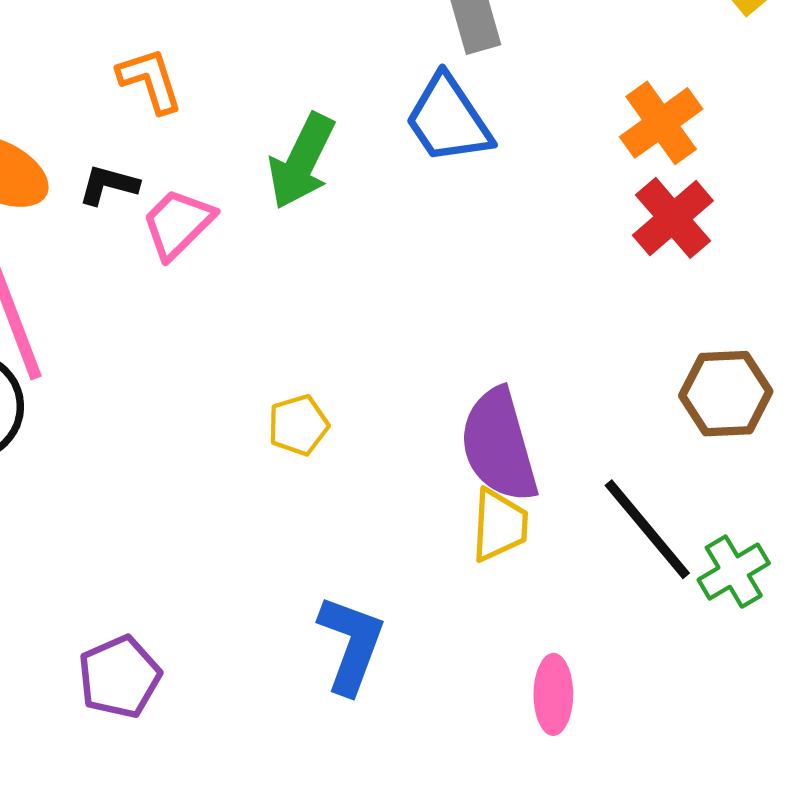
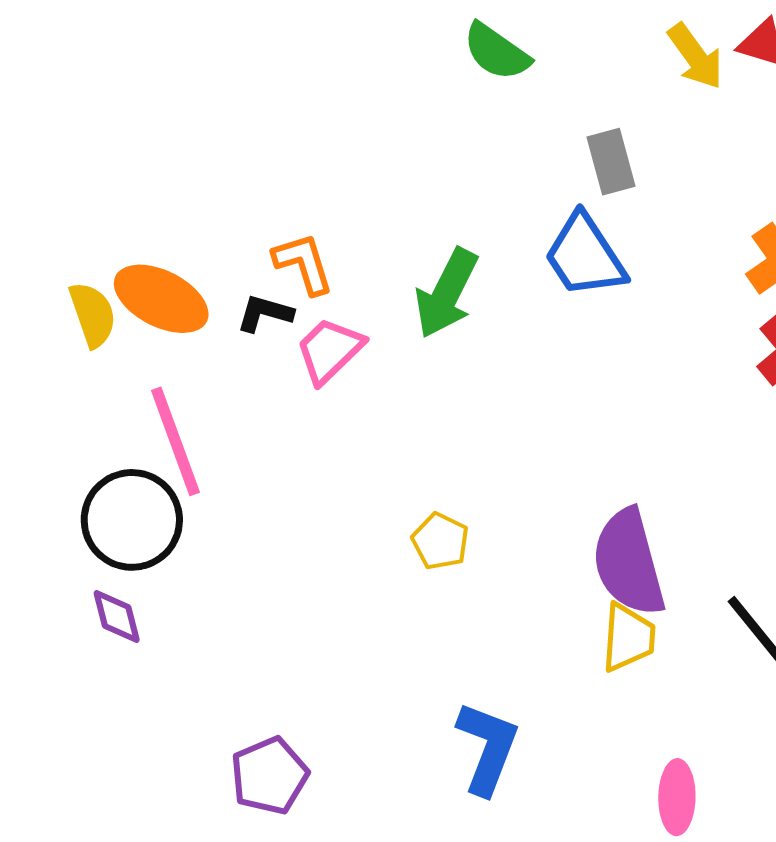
orange L-shape: (150, 80) -> (303, 263), moved
yellow pentagon: (298, 425) -> (440, 541), turned -30

